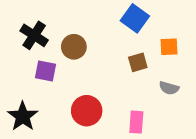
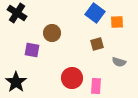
black cross: (34, 35) -> (17, 13), moved
orange square: (169, 47) -> (117, 22), moved
red circle: (87, 111) -> (72, 78), moved

